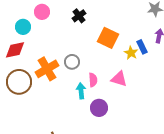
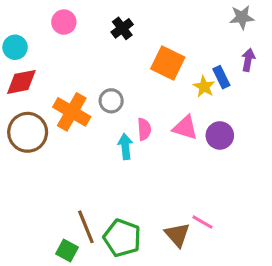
cyan circle: (23, 27) -> (15, 47), moved
orange cross: (47, 69) -> (72, 112), turned -30
purple circle: (99, 108) -> (220, 135), moved

